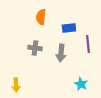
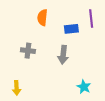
purple line: (88, 44) -> (91, 19), moved
gray cross: (35, 48) -> (28, 51), moved

